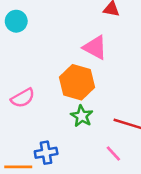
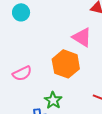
green star: (82, 116) -> (53, 100), moved

